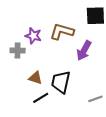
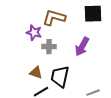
brown L-shape: (62, 32) -> (54, 18), moved
gray cross: (18, 51) -> (49, 47), moved

